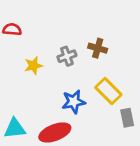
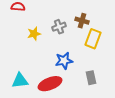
yellow rectangle: (108, 91) -> (93, 39), moved, turned 66
gray rectangle: (127, 118) -> (91, 78), moved

